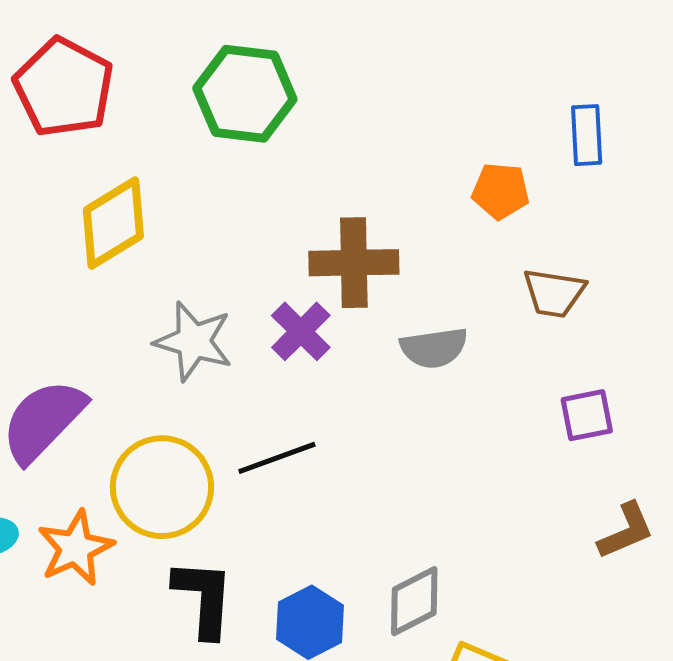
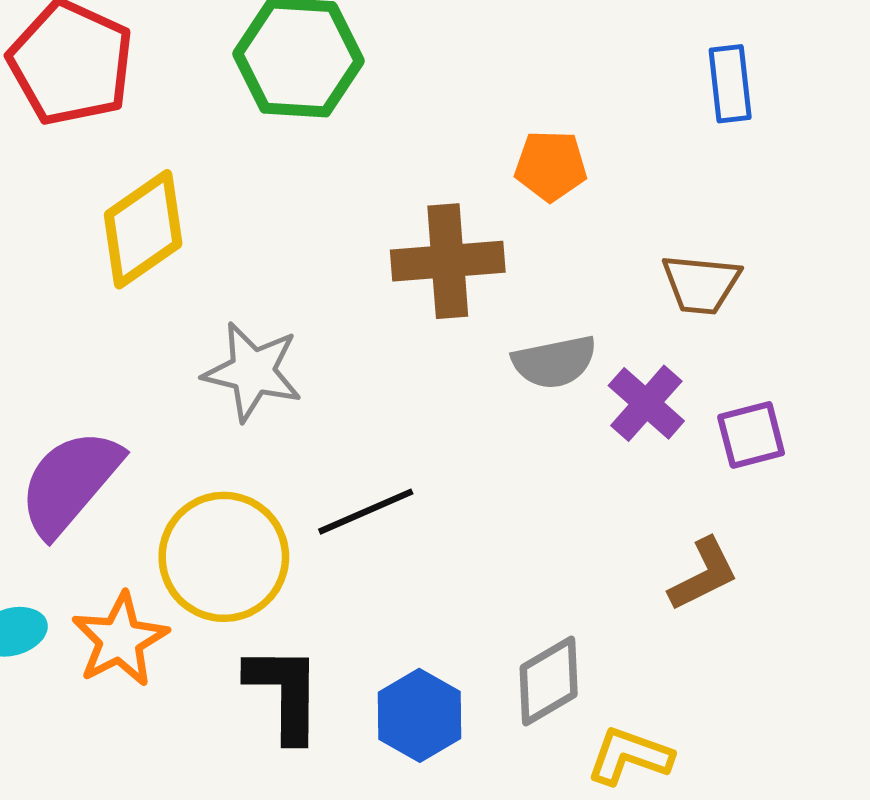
orange pentagon: (501, 191) -> (551, 166), moved
purple cross: (301, 331) -> (646, 403), moved
brown L-shape: (626, 531) -> (703, 574), moved

